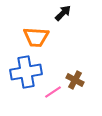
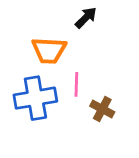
pink line: (53, 92) -> (76, 84), moved, turned -54

